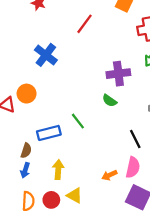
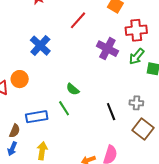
purple cross: (118, 74) -> (107, 49), moved, turned 30
green semicircle: (110, 101) -> (73, 89), moved
black line: (135, 139) -> (111, 112), moved

